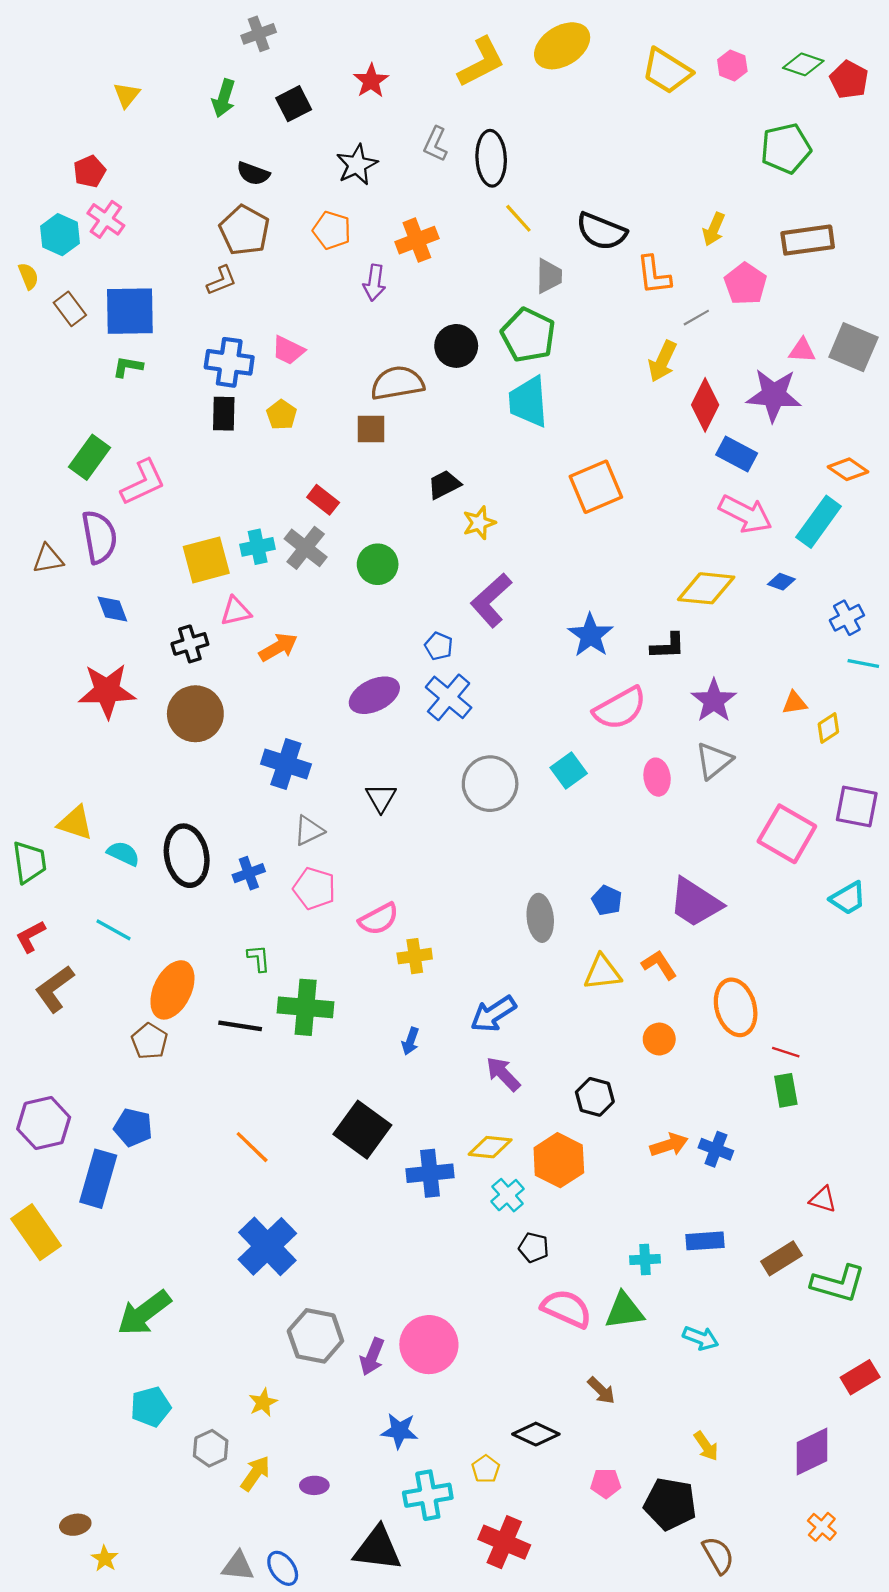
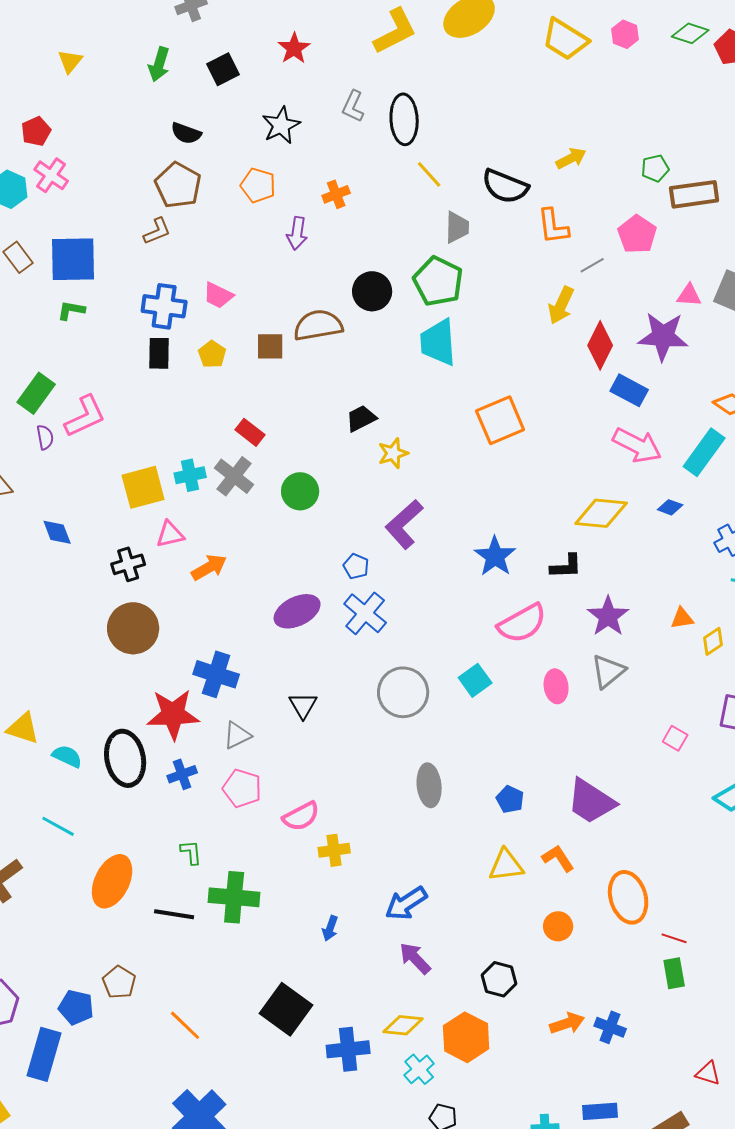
green pentagon: (786, 148) -> (655, 168), moved, size x0.6
yellow arrow: (714, 229) -> (571, 158), moved, turned -140
orange cross: (417, 240) -> (336, 194), size x0.7
brown square: (371, 429) -> (270, 346), moved
purple semicircle: (99, 537) -> (45, 437), moved, size x0.5
red star: (107, 691) -> (173, 714), moved
pink square: (787, 834) -> (675, 738), size x0.5
gray ellipse: (540, 918) -> (429, 785), moved
brown pentagon: (150, 1041) -> (119, 982), moved

